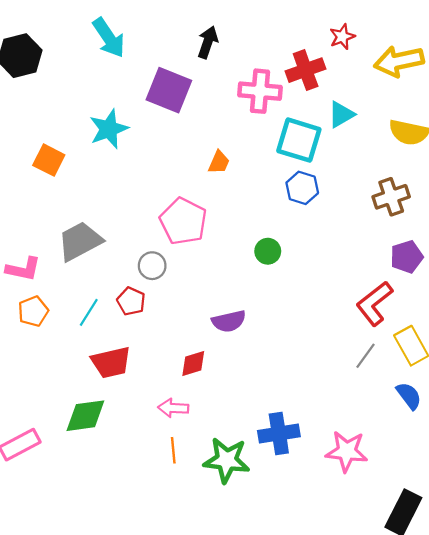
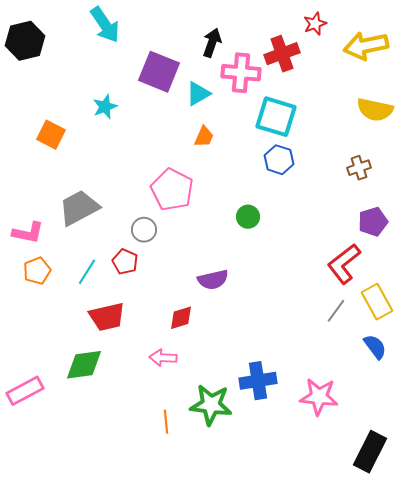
black arrow: (208, 42) -> (212, 43), moved
cyan triangle: (341, 114) -> (198, 94), moved
cyan star: (109, 129) -> (105, 107), size x0.7
brown cross: (391, 197) -> (359, 168), size x0.7
orange line: (173, 450) -> (166, 422), moved

